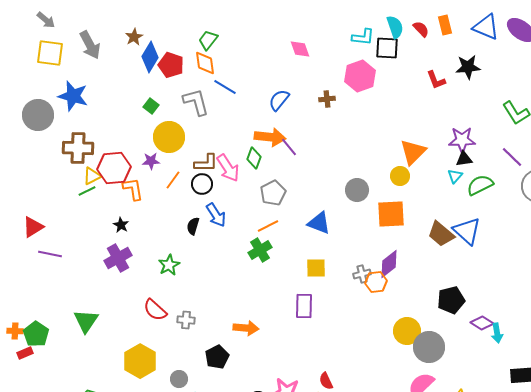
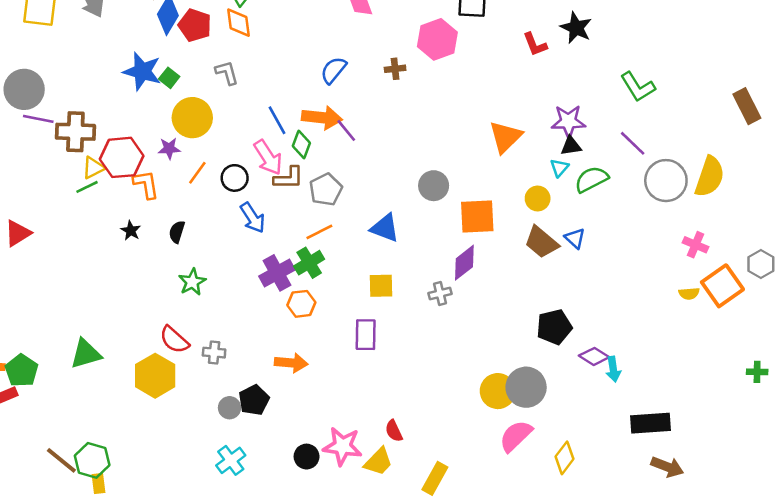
black star: (468, 67) -> (576, 28), turned 30
blue line: (225, 87) -> (277, 120), moved, turned 30
blue star: (73, 96) -> (142, 71), moved
gray L-shape: (196, 102) -> (227, 73), size x0.7
brown L-shape: (206, 163) -> (289, 178), moved
yellow circle: (400, 176) -> (538, 198), moved
black semicircle: (193, 226) -> (177, 232), moved
blue triangle: (467, 231) -> (575, 238), size x0.6
purple line: (50, 254) -> (38, 119), moved
purple cross: (118, 258) -> (277, 273), moved
purple diamond: (389, 264) -> (464, 263), moved
orange hexagon: (376, 282) -> (301, 304), moved
green triangle: (86, 321) -> (86, 354), turned 40
yellow circle: (407, 331) -> (498, 391), moved
yellow hexagon: (140, 361) -> (155, 376), moved
gray circle: (179, 379) -> (229, 408), moved

